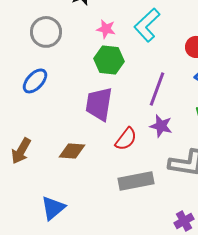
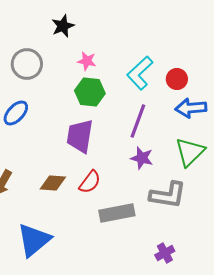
cyan L-shape: (147, 25) -> (140, 73), moved
red semicircle: (126, 139) -> (90, 182), moved
blue triangle: (53, 208) -> (34, 240), size x1.4

